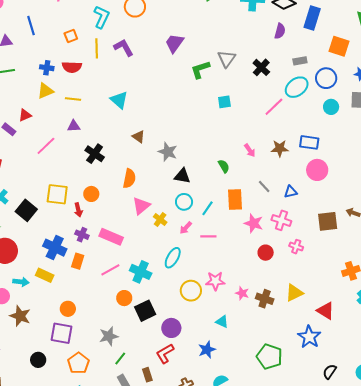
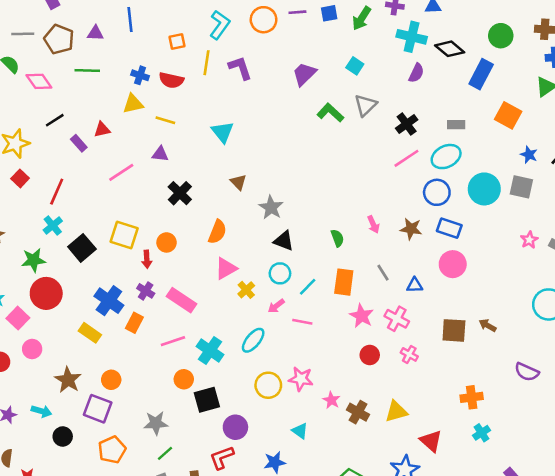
purple semicircle: (280, 31) -> (416, 73), moved
green L-shape: (200, 69) -> (330, 113), turned 50
blue circle: (326, 78) -> (437, 192), moved
cyan square: (224, 102) -> (355, 66), moved, turned 32
pink line: (274, 107) -> (406, 158), moved
cyan circle: (331, 107) -> (484, 189), size x1.6
cyan arrow: (21, 282) -> (41, 411), moved
brown star: (20, 316) -> (68, 380), moved

